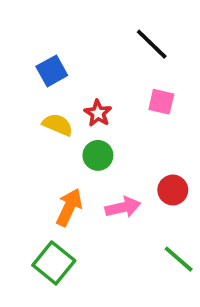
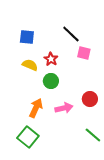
black line: (152, 44) -> (71, 34), moved
blue square: (52, 71) -> (27, 37), turned 35

